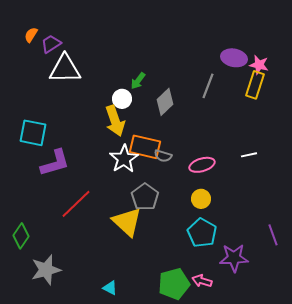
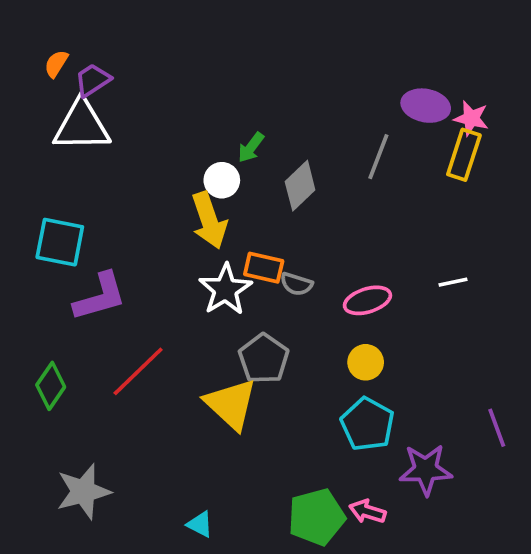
white triangle: (65, 69) -> (82, 126), moved
orange rectangle: (145, 147) -> (264, 268), size x0.7
green diamond: (21, 236) -> (51, 386), moved

